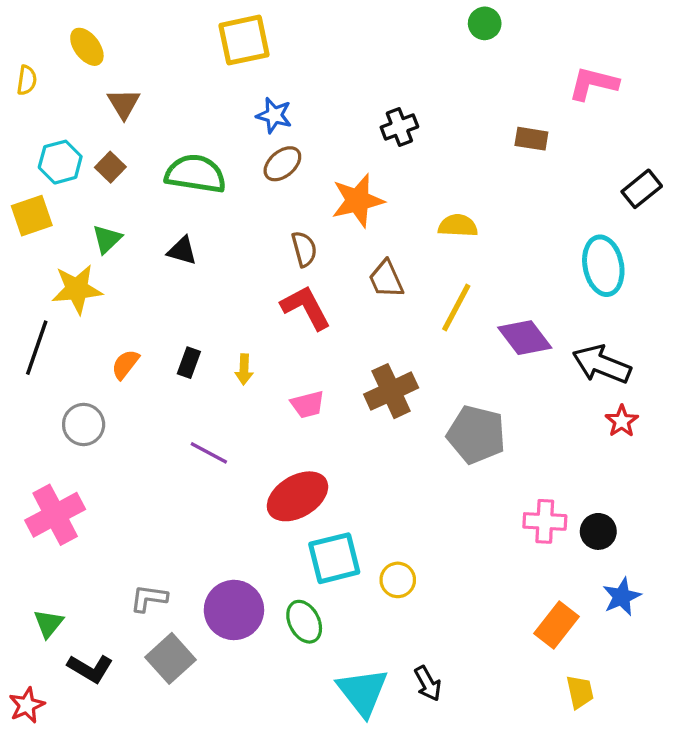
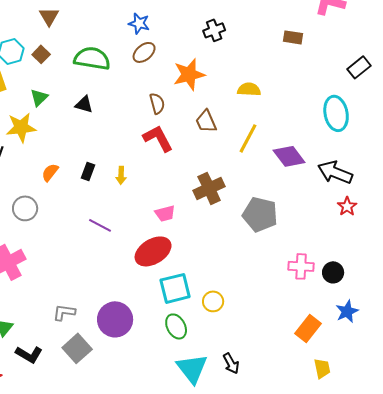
pink trapezoid: (308, 404) -> (165, 213), moved
green ellipse: (304, 622) -> (176, 326), moved

